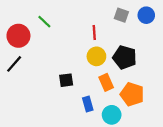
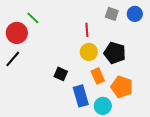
green line: (44, 22) -> (33, 18), moved
black square: (66, 80) -> (61, 74), turned 32
blue rectangle: (88, 104) -> (81, 96), size x1.5

